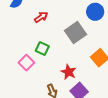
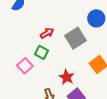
red arrow: (41, 17) -> (47, 33), moved

